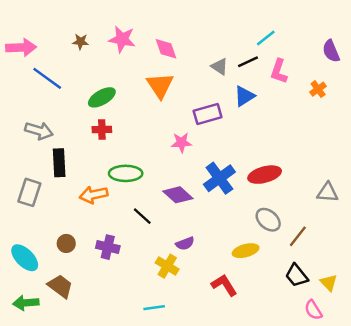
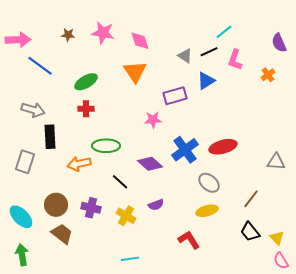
gray ellipse: (268, 220) -> (209, 183), moved
brown circle: (66, 243) -> (56, 205), size x1.5
yellow cross: (167, 266) -> (126, 216), moved
brown trapezoid: (60, 286) -> (62, 234), moved
green arrow: (26, 303) -> (22, 255), turned 85
pink semicircle: (313, 310) -> (281, 261), moved

